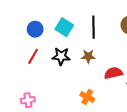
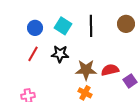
brown star: (88, 56) -> (86, 70), moved, size x1.5

